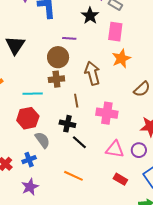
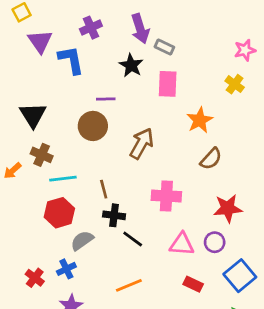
orange star: (121, 58) -> (200, 120), moved
brown arrow: (92, 73) -> (142, 143), turned 50
brown cross: (56, 79) -> (42, 155), moved, turned 35
brown line: (76, 101) -> (104, 189), moved
gray semicircle: (42, 140) -> (82, 241), turned -84
orange line: (73, 176) -> (129, 285), turned -42

